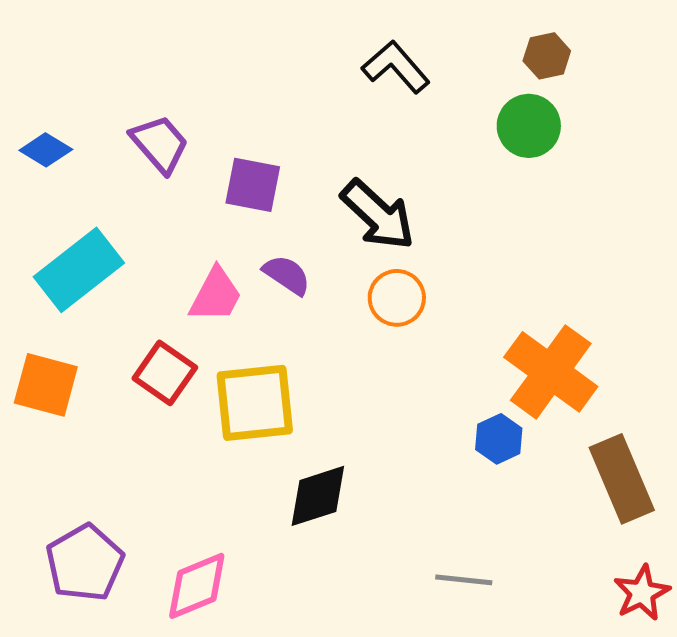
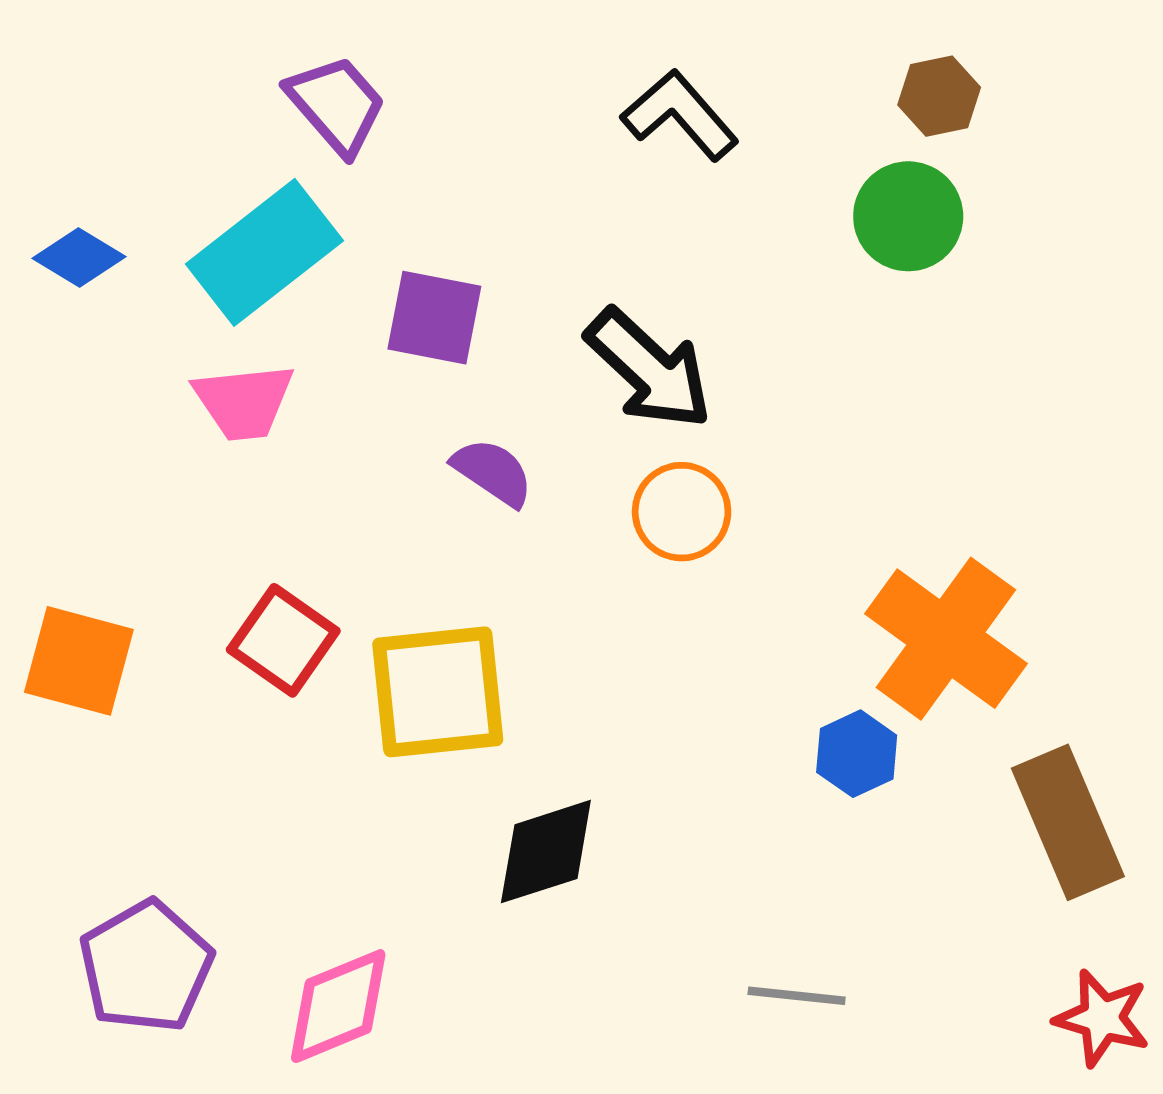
purple trapezoid: (160, 144) -> (336, 105), moved
cyan rectangle: (79, 270) -> (264, 252), moved
pink trapezoid: (216, 295) -> (244, 402), moved, turned 56
red star: (642, 593) -> (1102, 1018), turned -30

